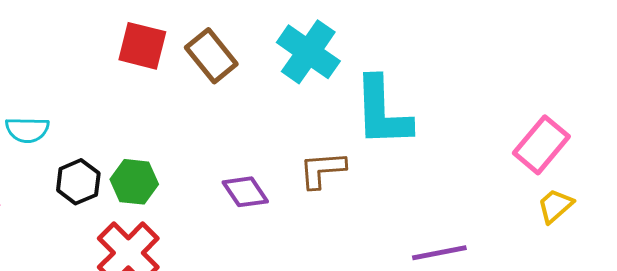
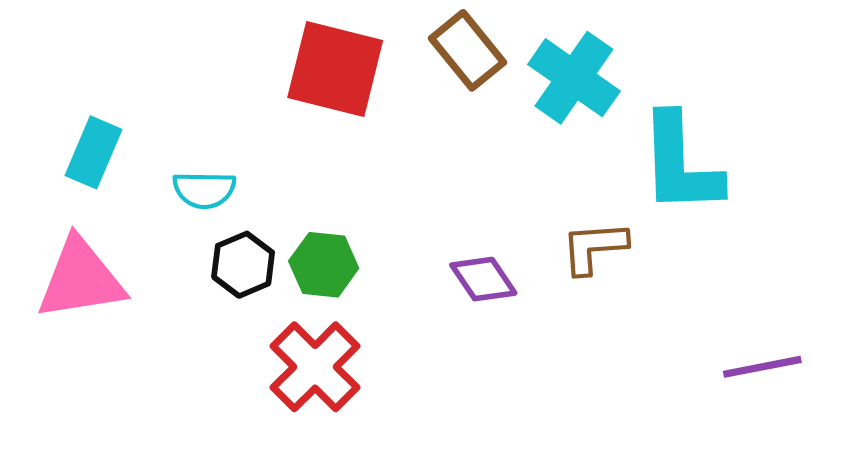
red square: (142, 46) -> (335, 69), size x1.4
brown rectangle: (211, 56) -> (467, 50), moved
cyan semicircle: (27, 130) -> (204, 190), moved

